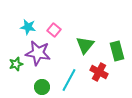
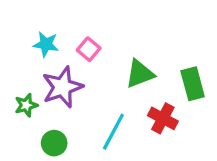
green triangle: (85, 45) -> (140, 74), turned 30
purple star: (38, 53) -> (62, 87), turned -30
green circle: (42, 87) -> (54, 143), moved

